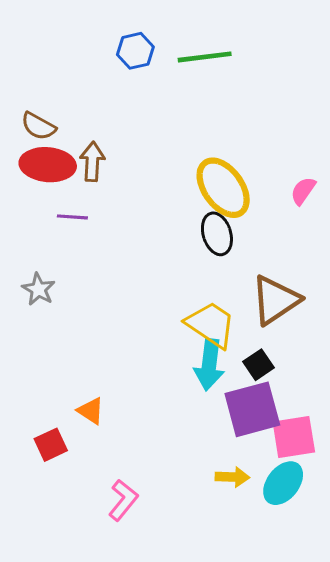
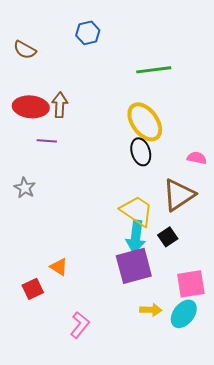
green line: (205, 57) -> (154, 70), moved
brown semicircle: (38, 126) -> (25, 50), moved
pink semicircle: (303, 191) -> (197, 158), moved, turned 66
purple square: (252, 409) -> (134, 266), moved

